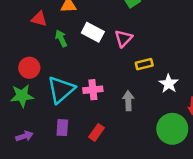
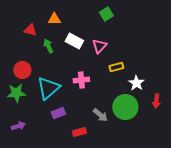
pink cross: (93, 90) -> (81, 80), moved
gray arrow: (128, 101) -> (100, 115), moved, turned 133
purple rectangle: (62, 128) -> (58, 113), moved, turned 64
green circle: (172, 129) -> (125, 107), moved
red rectangle: (97, 132) -> (79, 132), moved, turned 40

